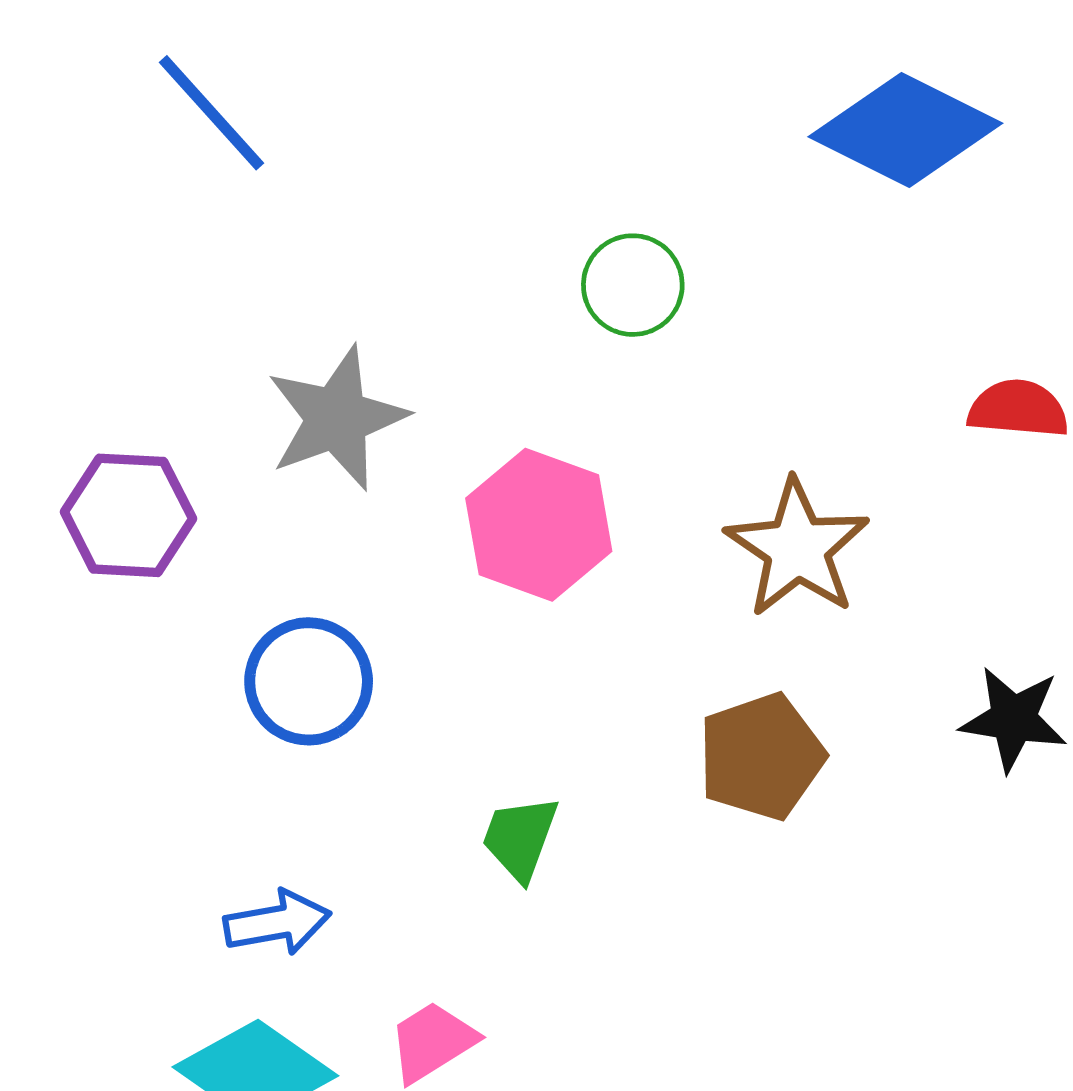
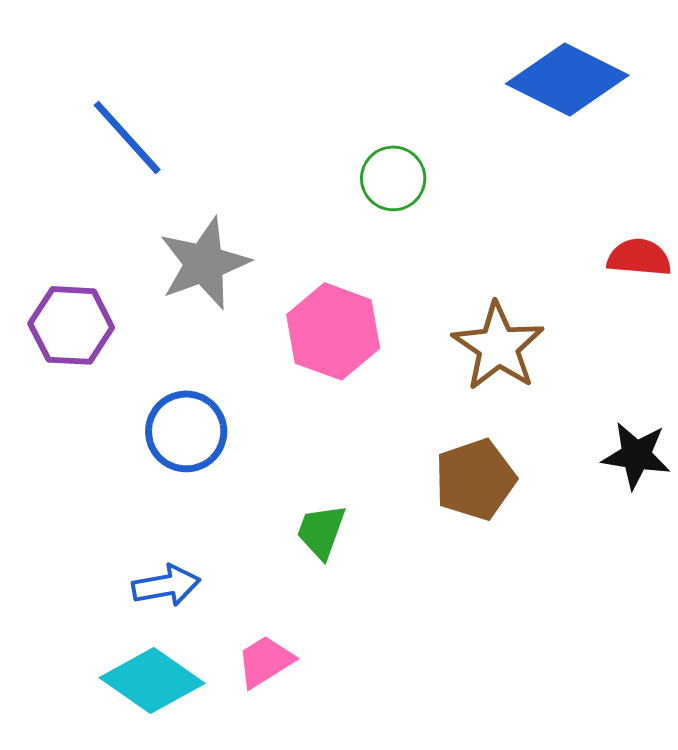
blue line: (211, 113) -> (127, 137), moved

